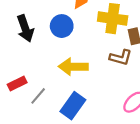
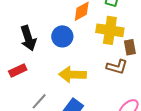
red rectangle: (17, 83) -> (18, 70), moved

